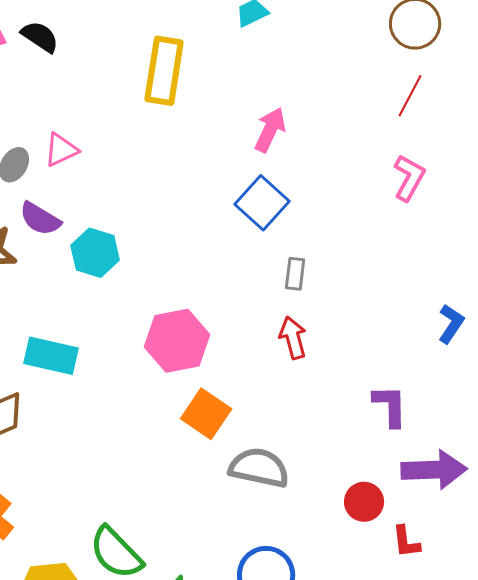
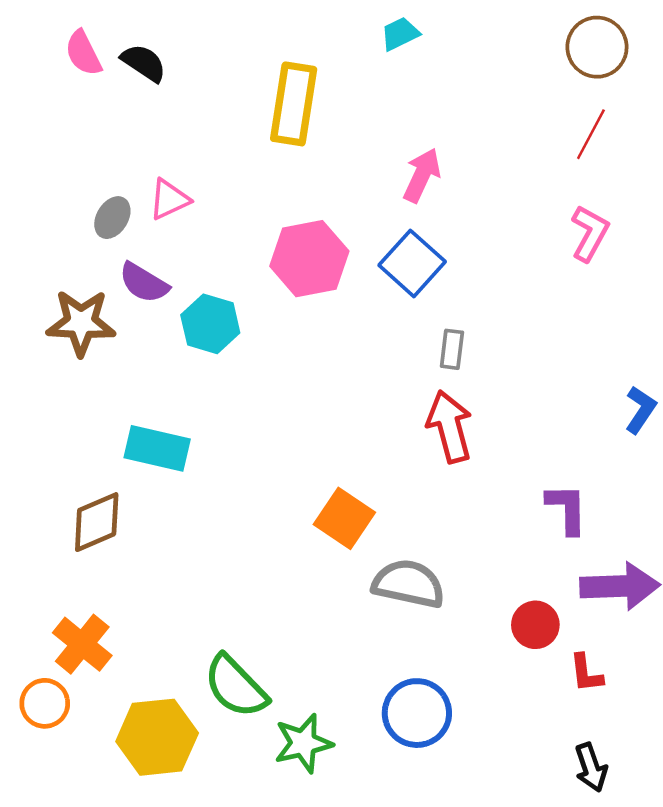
red arrow: (293, 338) -> (450, 427), size x1.4
pink hexagon: (177, 341) -> (309, 259), moved

